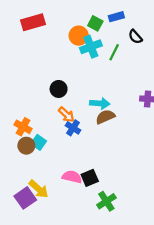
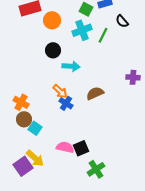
orange circle: (79, 36) -> (52, 20), moved
black circle: (59, 89) -> (53, 50), moved
cyan arrow: (100, 103) -> (71, 66), moved
cyan square: (39, 142) -> (35, 128), moved

